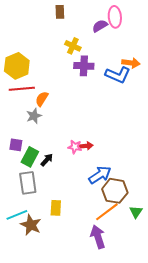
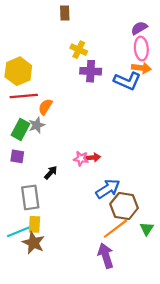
pink ellipse: (115, 17) -> (141, 49), moved
purple semicircle: (100, 26) -> (139, 28), moved
green rectangle: (30, 157) -> (20, 129), moved
yellow rectangle: (56, 208) -> (35, 224), moved

